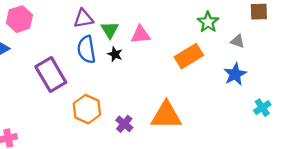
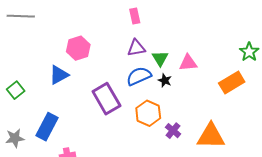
blue semicircle: (86, 50) -> (139, 76), turned 75
orange hexagon: (87, 109) -> (148, 113), moved
purple cross: (124, 124) -> (173, 131), moved

